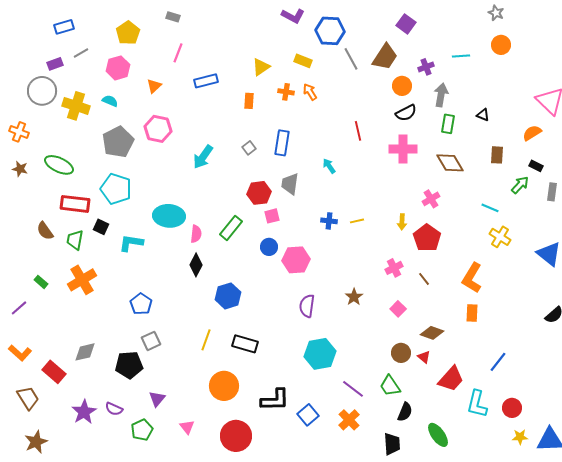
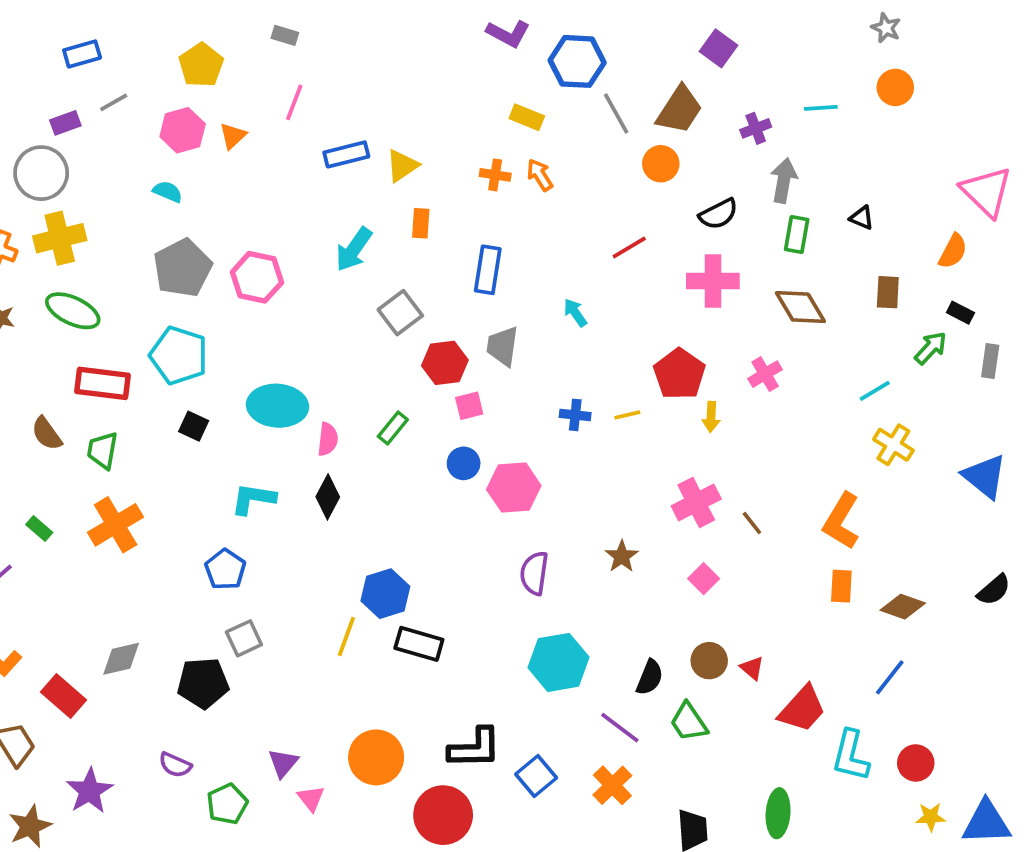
yellow triangle: (261, 67) -> (402, 166), moved
orange triangle: (154, 86) -> (233, 136), moved
orange circle: (402, 86) -> (661, 164), moved
orange rectangle: (249, 101) -> (421, 223), moved
yellow cross: (76, 106) -> (60, 238), moved, turned -32
pink hexagon: (158, 129) -> (257, 277), moved
red line: (358, 131) -> (629, 248), turned 72
orange semicircle: (532, 133) -> (953, 251), turned 150
gray square: (249, 148) -> (400, 313), moved, size x1.6
cyan arrow: (203, 157) -> (354, 249), moved
cyan line: (490, 208) -> (875, 391), turned -54
black square: (101, 227) -> (194, 426), moved
green rectangle: (231, 228) -> (393, 428), size x0.7
red pentagon: (427, 238) -> (679, 374), moved
cyan L-shape: (131, 243) -> (253, 499), moved
pink cross: (394, 268) -> (696, 502), size x1.4
blue hexagon: (228, 296) -> (385, 594), moved
brown diamond: (432, 333) -> (903, 607), moved
orange circle: (224, 386) -> (376, 757), moved
purple triangle: (157, 399) -> (283, 763), moved
purple star: (84, 412) -> (90, 791), moved
black semicircle: (405, 412) -> (650, 677), moved
green ellipse: (438, 435) -> (778, 813), turned 40
red circle: (236, 436) -> (443, 815), moved

